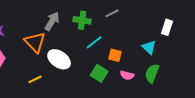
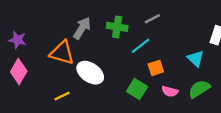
orange triangle: (35, 42) -> (62, 53), turned -30
cyan line: (94, 42) -> (141, 46), moved
orange square: (115, 55) -> (156, 68), turned -32
green semicircle: (152, 73) -> (199, 89), turned 36

